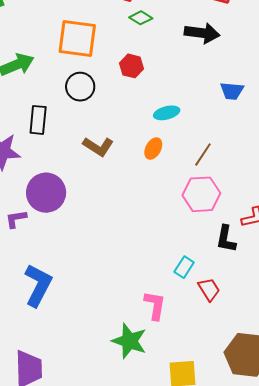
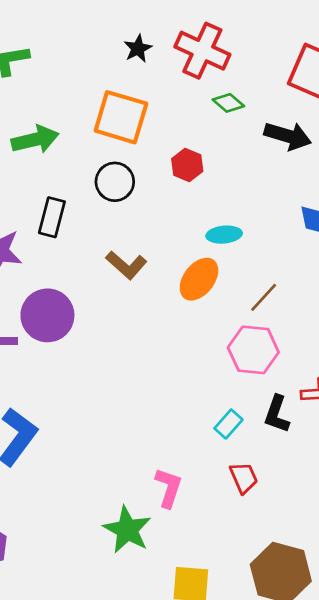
green diamond: (141, 18) -> (228, 103), moved
orange ellipse: (153, 149) -> (199, 279), size x1.5
cyan rectangle: (184, 267) -> (228, 424), moved

